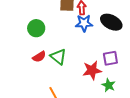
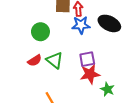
green circle: (36, 28) -> (40, 32), moved
purple square: (110, 58) -> (87, 59), moved

